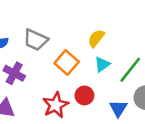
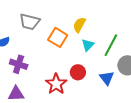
gray trapezoid: (36, 40) -> (30, 22), moved
orange square: (67, 62) -> (58, 37), moved

